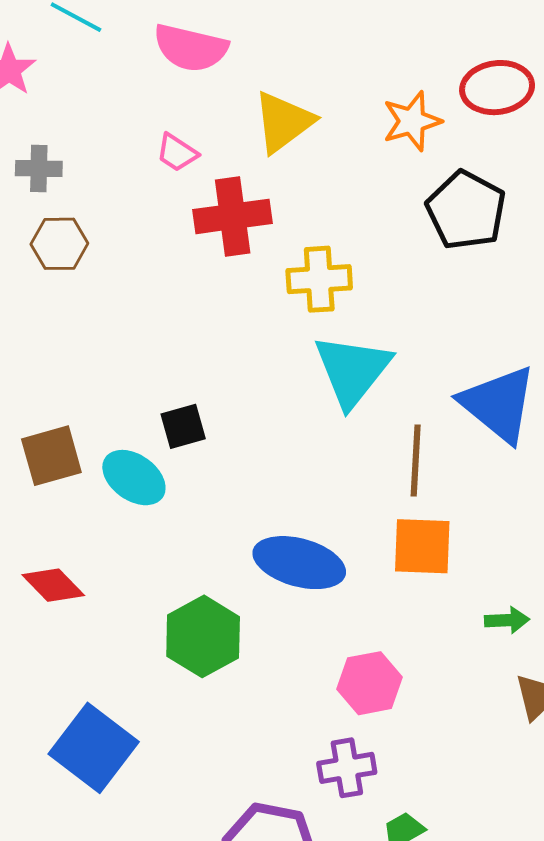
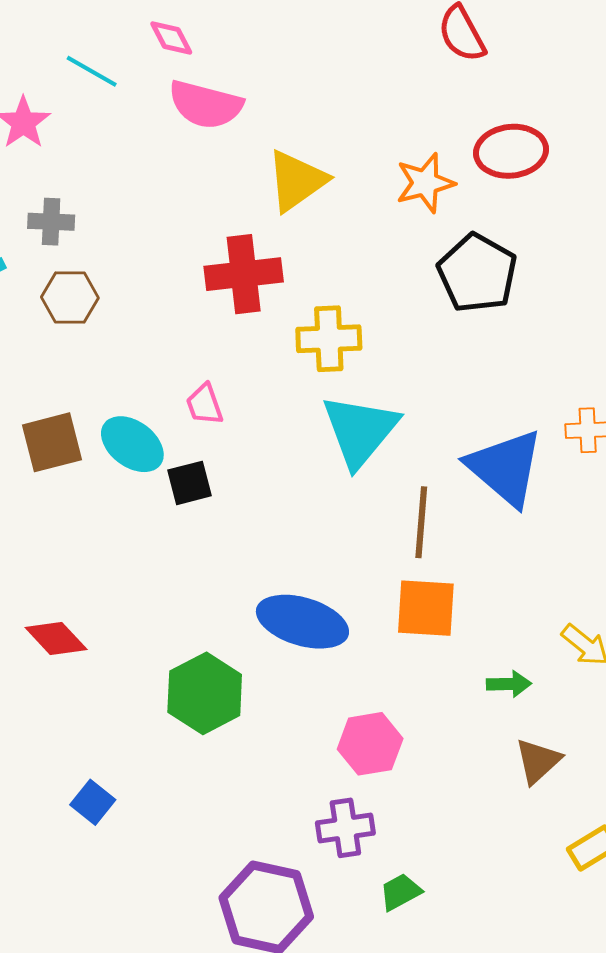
pink trapezoid: (177, 153) -> (205, 405), moved, turned 36
brown square: (51, 456) -> (52, 442), moved
cyan ellipse: (134, 478) -> (132, 444), moved
blue square: (94, 748) -> (93, 802), size x0.5

